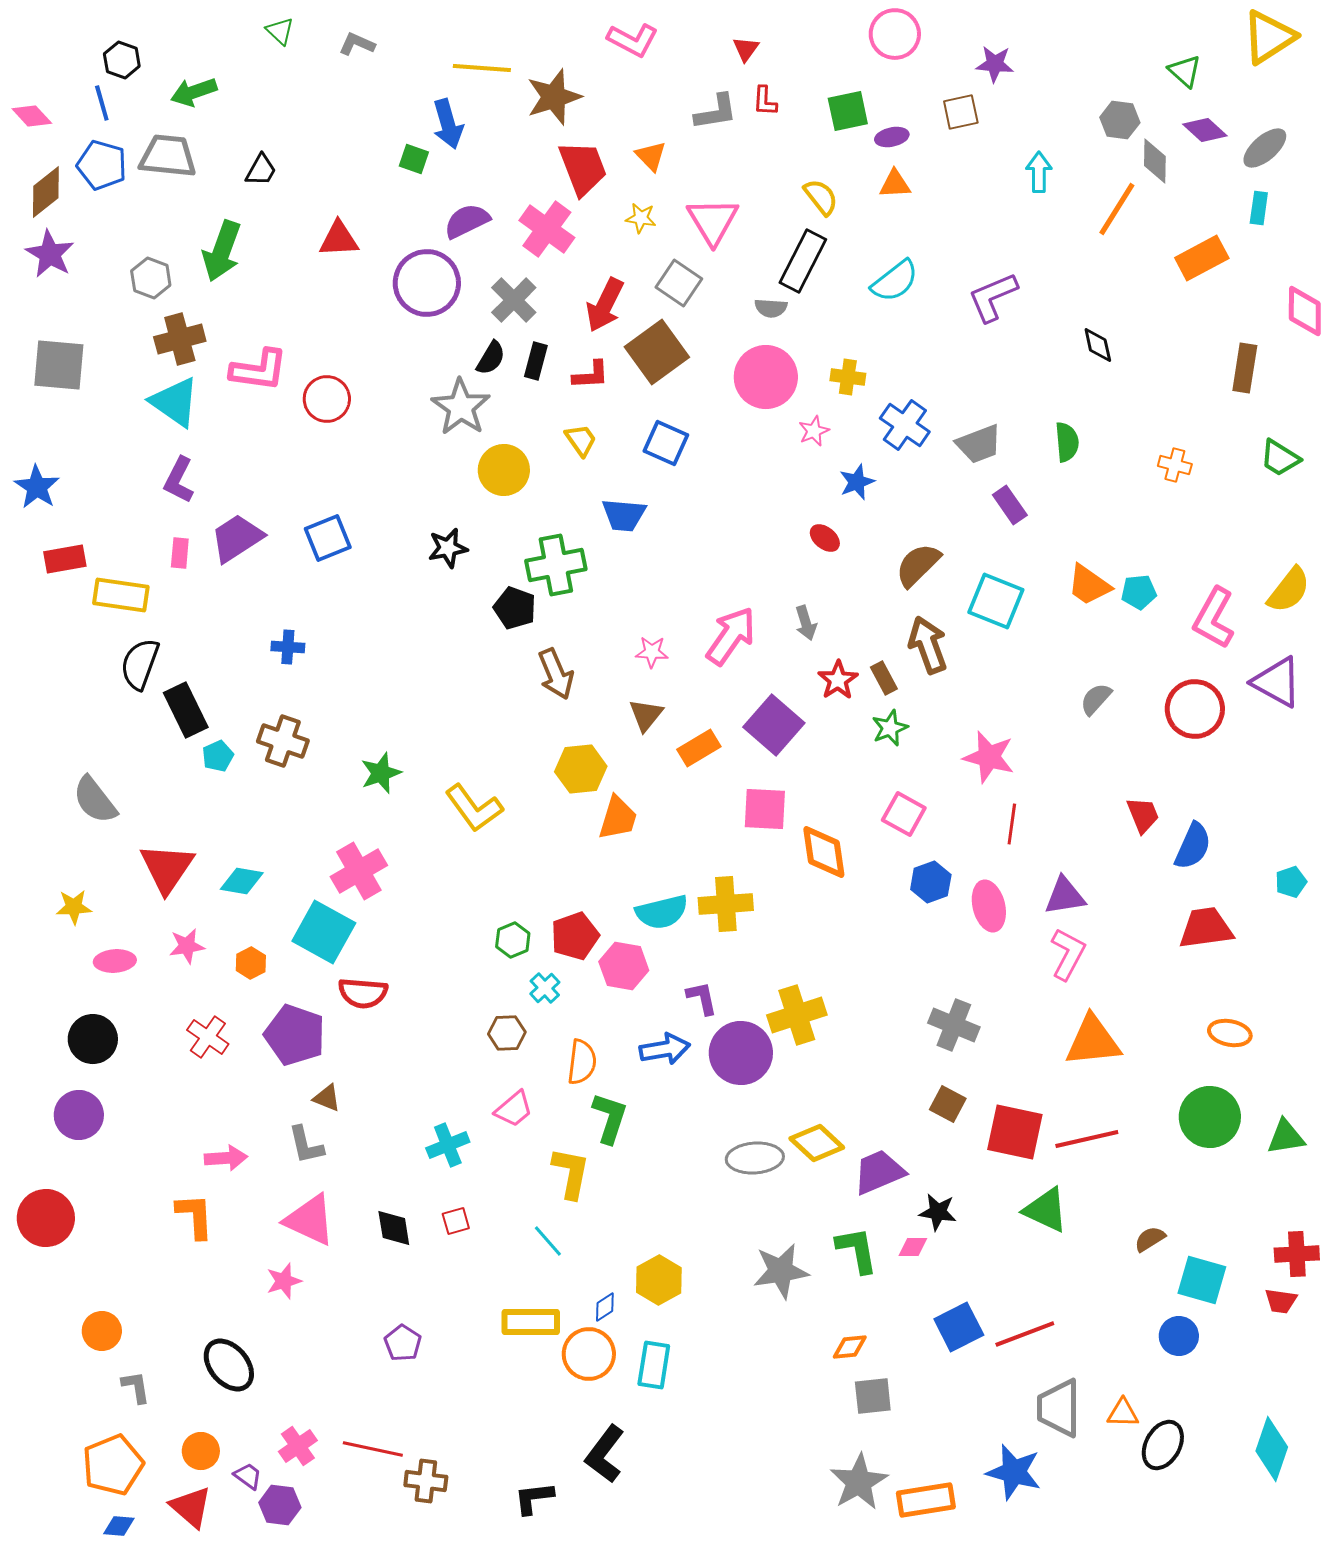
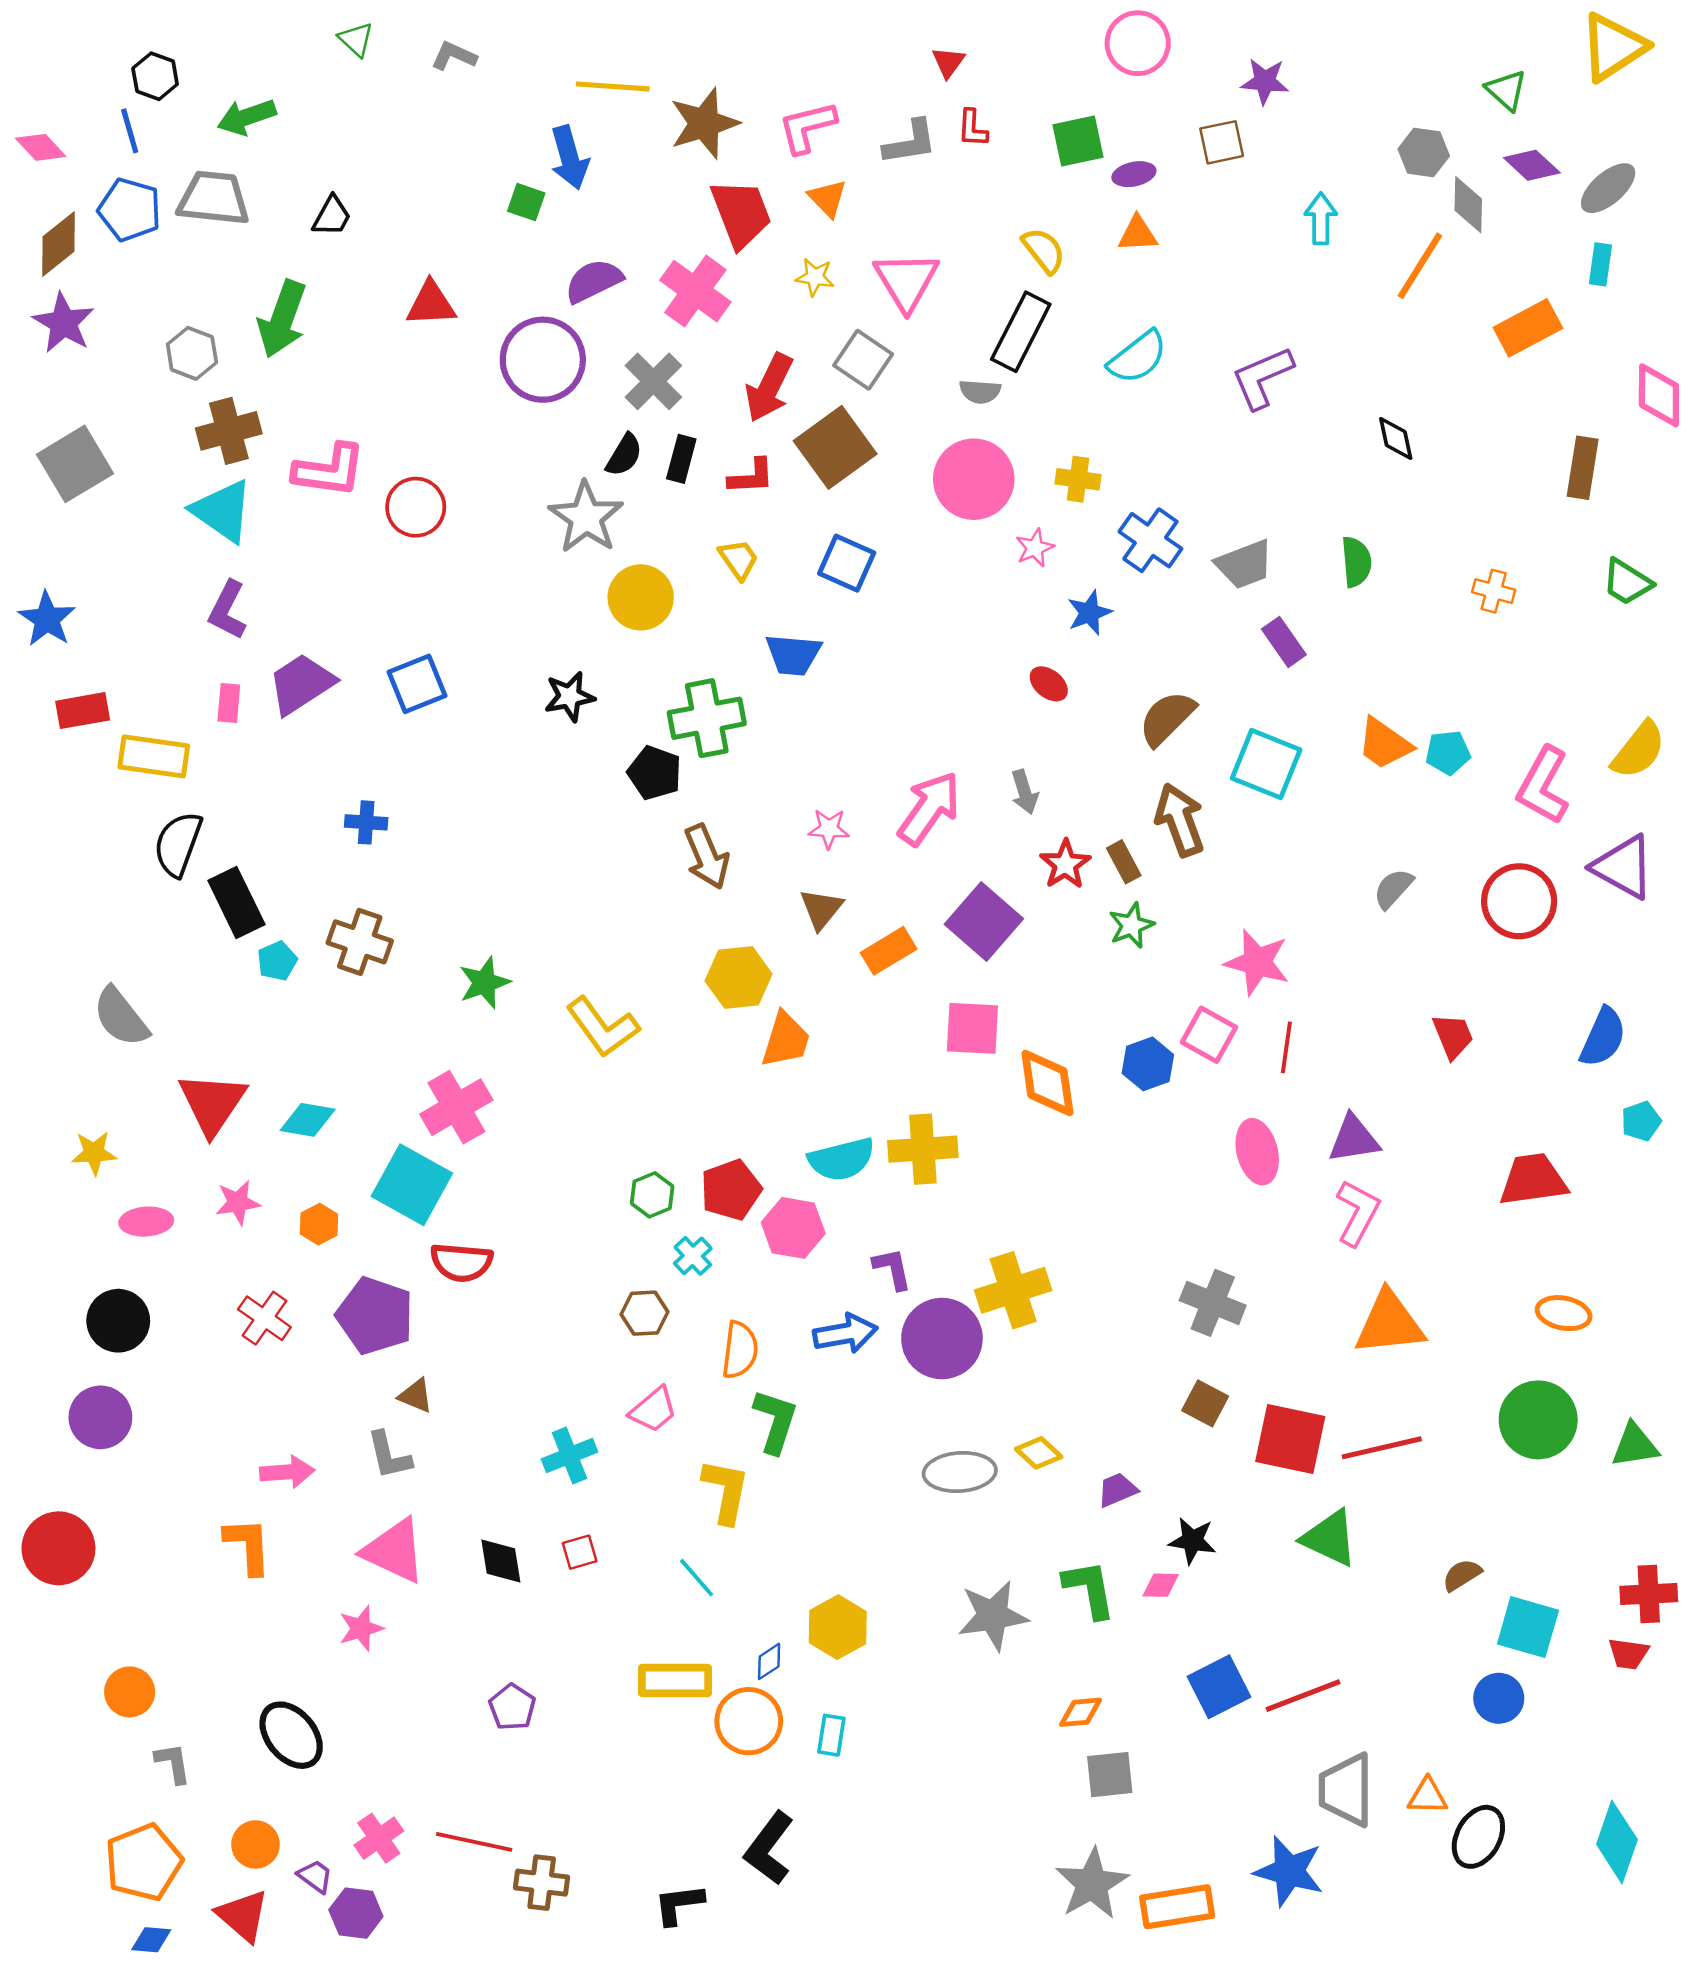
pink L-shape: (633, 40) -> (807, 127), moved, turned 138
gray square: (59, 365) -> (75, 464), turned -36
pink square: (904, 814) -> (1209, 1035), moved
blue semicircle: (1193, 846) -> (1603, 1037), moved
blue hexagon: (931, 882) -> (1148, 1064), moved
yellow diamond: (817, 1143) -> (1039, 1453), size x0.7
purple trapezoid: (879, 1172) -> (1117, 1490), size x0.6
cyan rectangle: (654, 1365) -> (831, 1735), size x0.7

